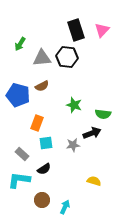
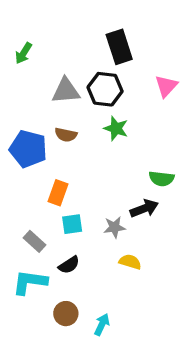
pink triangle: (102, 30) -> (166, 86), moved
green arrow: (20, 44) -> (23, 53), moved
brown semicircle: (42, 86) -> (66, 135), turned 40
green star: (74, 105) -> (116, 128), moved
yellow semicircle: (94, 181) -> (130, 262), moved

